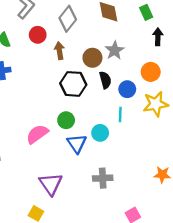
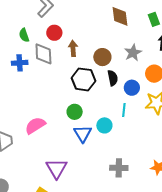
gray diamond: (68, 19) -> (43, 54), moved, turned -45
gray star: (115, 50) -> (133, 53), moved
pink semicircle: (37, 134) -> (35, 125), moved
gray cross: (103, 178) -> (119, 168), moved

